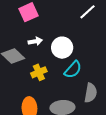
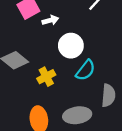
white arrow: (35, 41) -> (50, 20), moved

